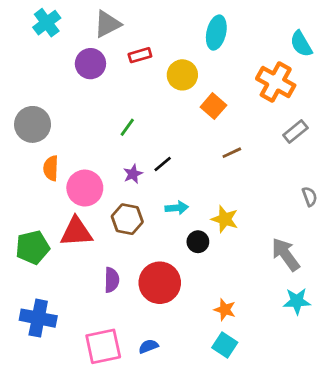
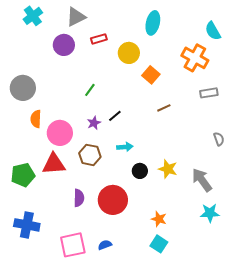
gray rectangle: (295, 131) -> (209, 93), turned 30
yellow star: (225, 219) -> (168, 169), moved

